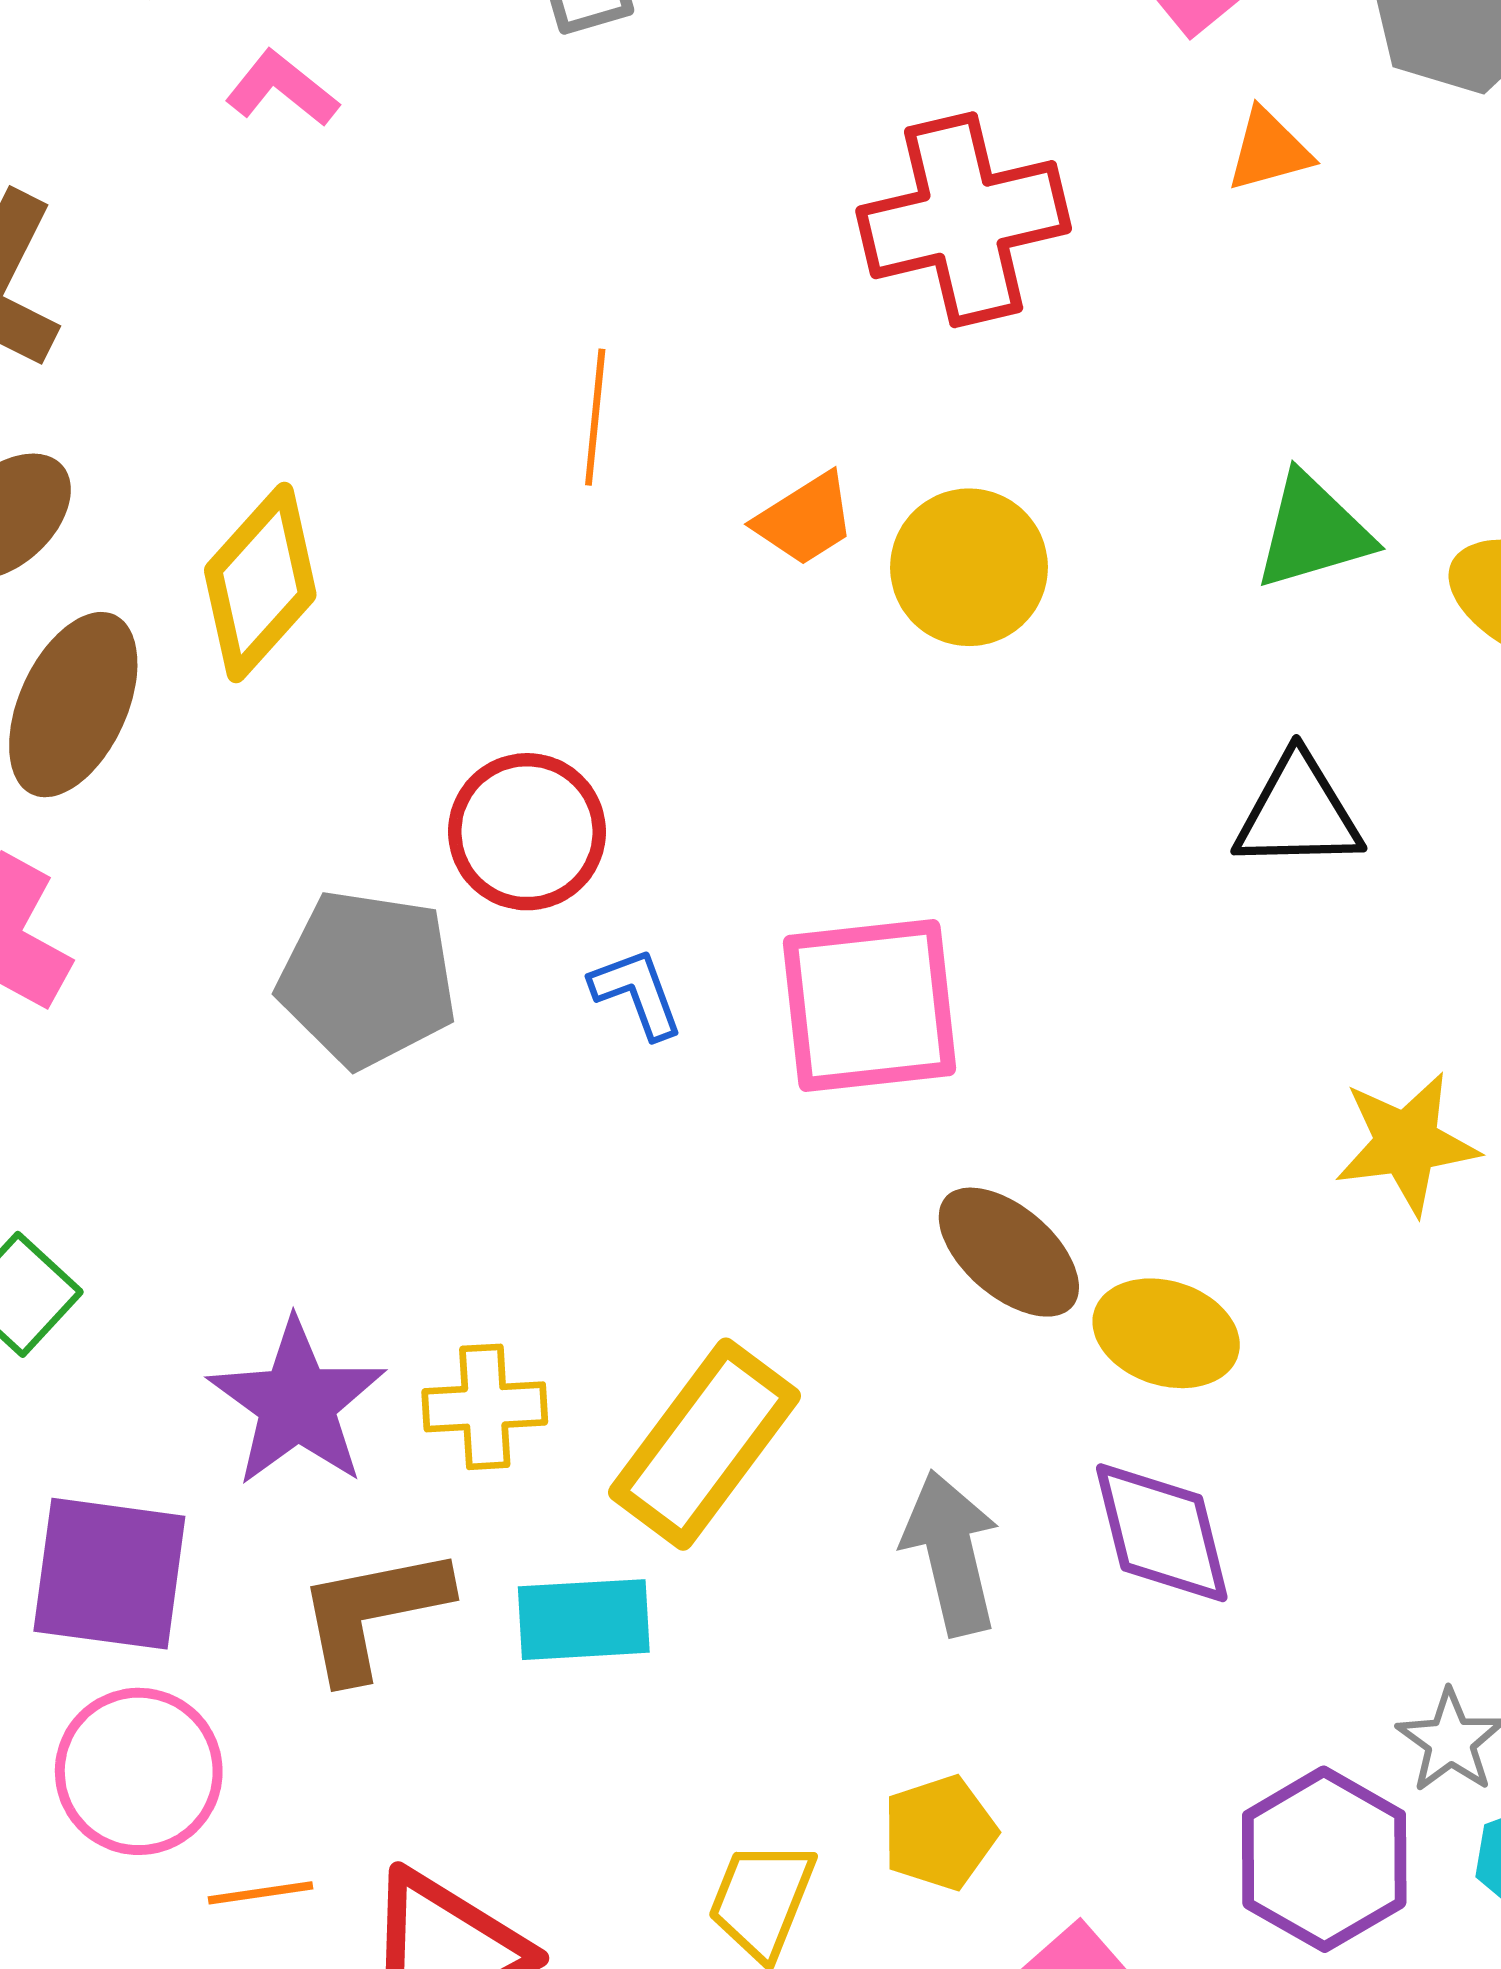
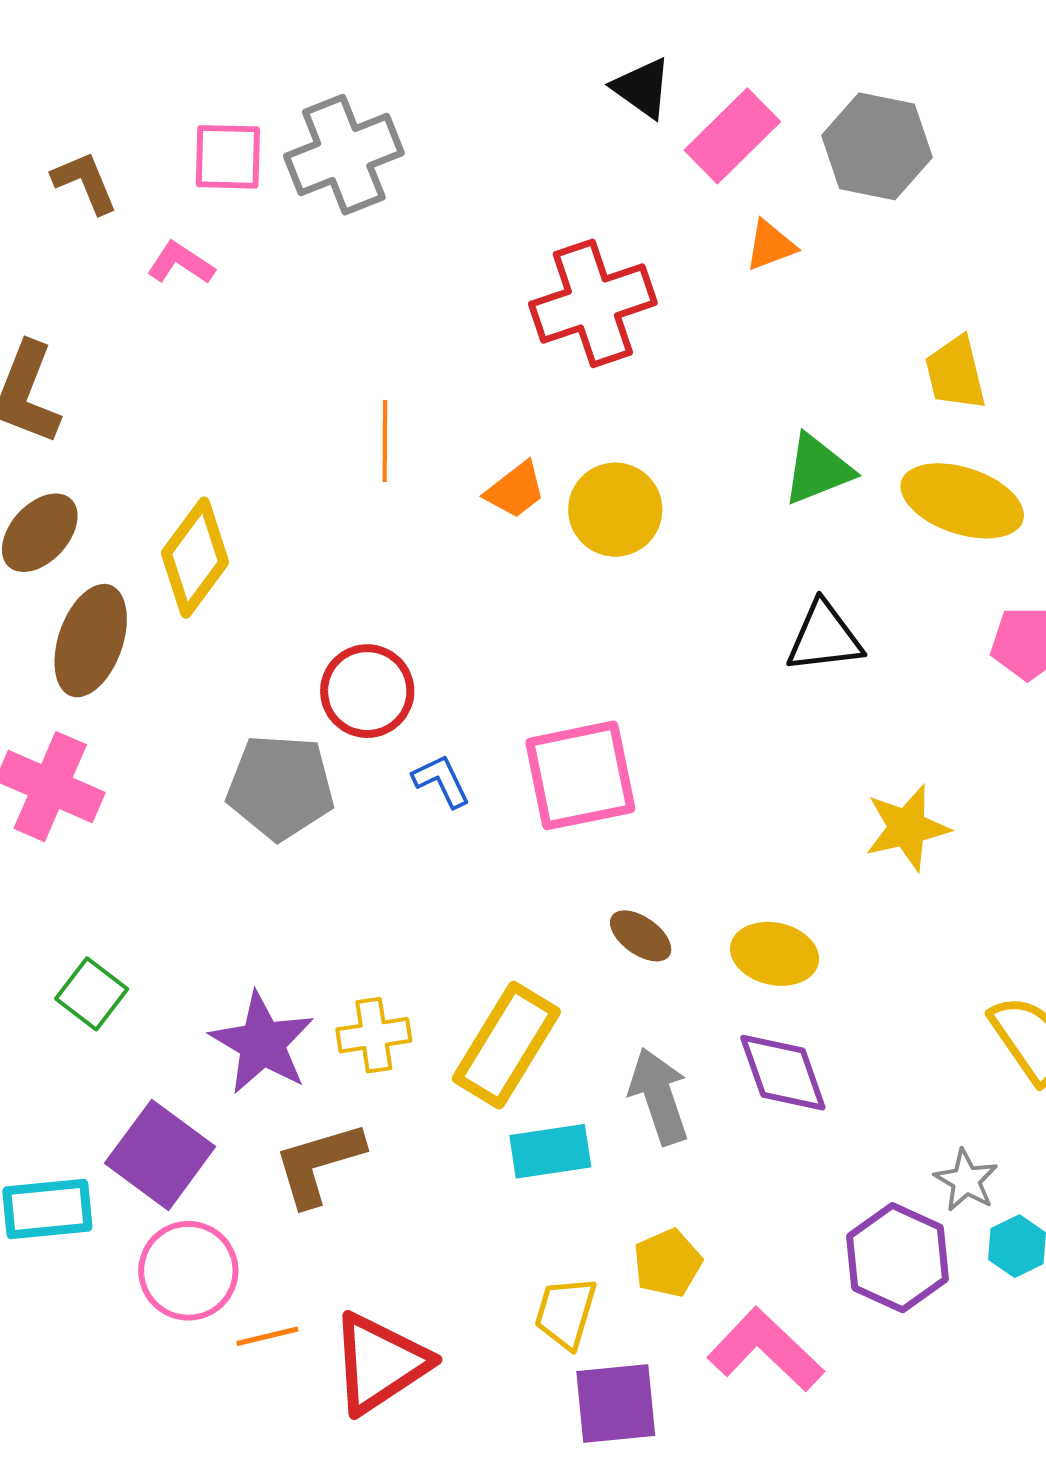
brown ellipse: (1009, 1252) -> (641, 936), moved, size x0.7
purple square: (109, 1574) -> (160, 1155), turned 34
cyan rectangle: (584, 1620) -> (550, 1151), moved

